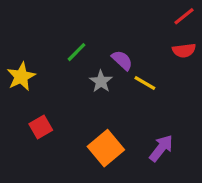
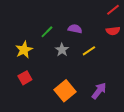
purple semicircle: (122, 60) -> (75, 29), moved, turned -32
yellow star: (21, 77) -> (24, 50), moved
yellow line: (145, 83) -> (89, 51), turned -64

